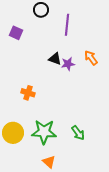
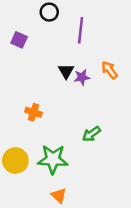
black triangle: (55, 59) -> (66, 71), turned 40
green arrow: (78, 133) -> (91, 134), moved, turned 91

